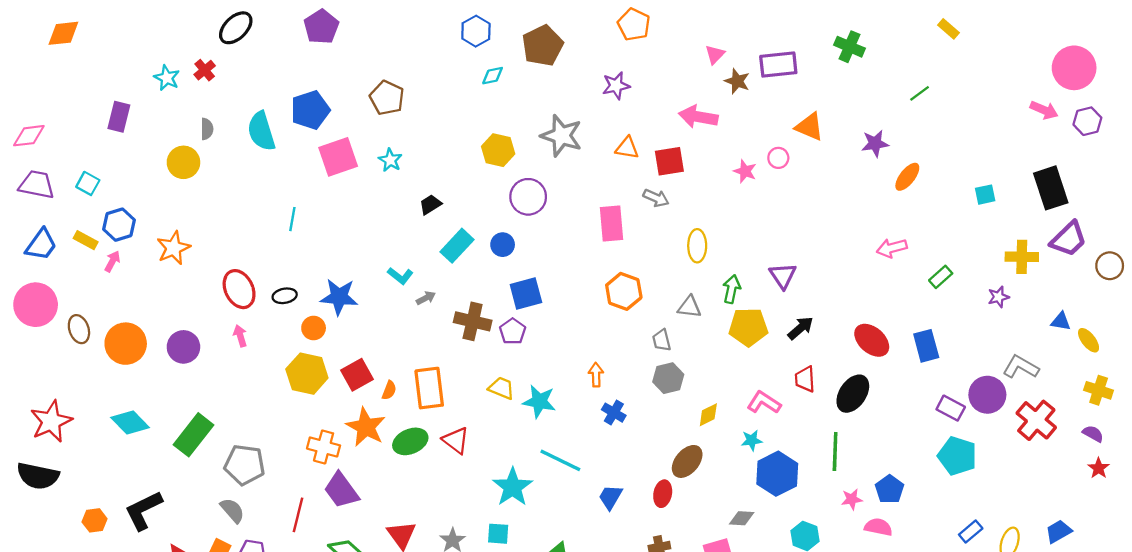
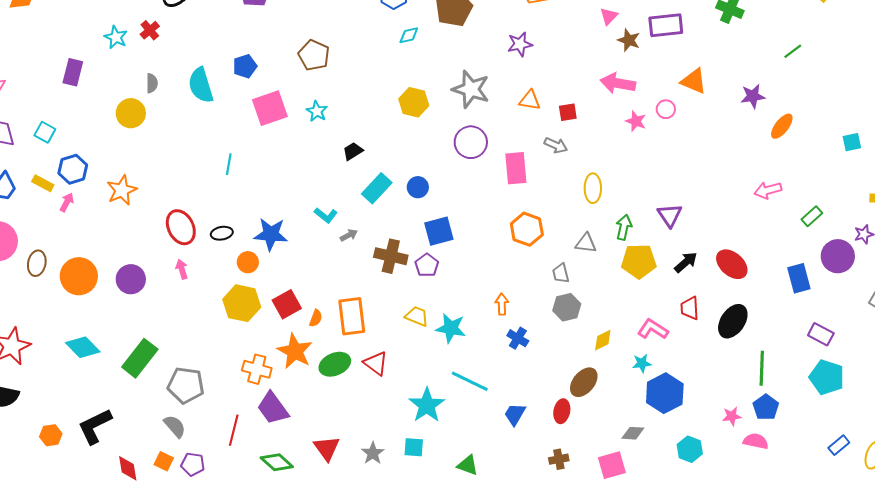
blue pentagon: (310, 110) -> (245, 66), size x0.7
pink arrow: (698, 117) -> (618, 83), moved
red square: (669, 161) -> (568, 112), size x0.7
purple circle: (528, 197) -> (471, 142), moved
brown ellipse: (79, 329) -> (37, 263), turned 30
red ellipse: (872, 340) -> (732, 264), moved
purple circle: (987, 395) -> (838, 256), moved
green line: (835, 451) -> (762, 368), moved

